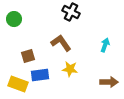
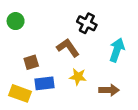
black cross: (71, 12) -> (87, 23), moved
cyan arrow: (105, 45) -> (117, 50), size x1.5
brown arrow: (109, 82) -> (109, 90), moved

